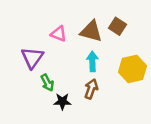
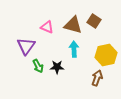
brown arrow: (91, 89) -> (97, 78), moved
black star: (62, 101) -> (57, 67), moved

